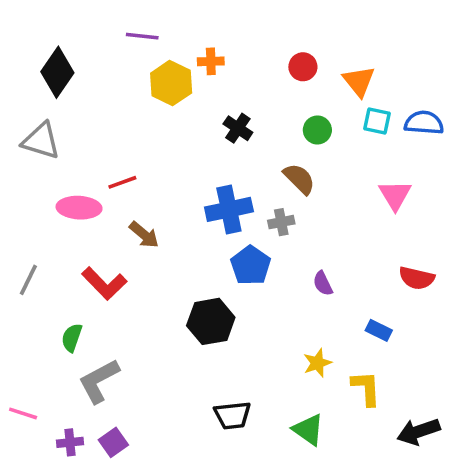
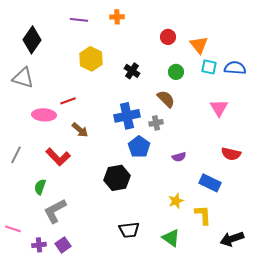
orange cross: (211, 61) -> (117, 17), moved
yellow hexagon: (171, 83) -> (91, 59), moved
purple semicircle: (323, 283) -> (179, 157), turned -80
blue rectangle: (379, 330) -> (210, 183), size x1.5

